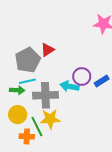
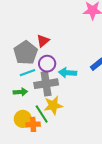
purple circle: (82, 76) -> (47, 64), moved
green arrow: (17, 90) -> (20, 92), moved
yellow circle: (18, 115) -> (23, 119), moved

